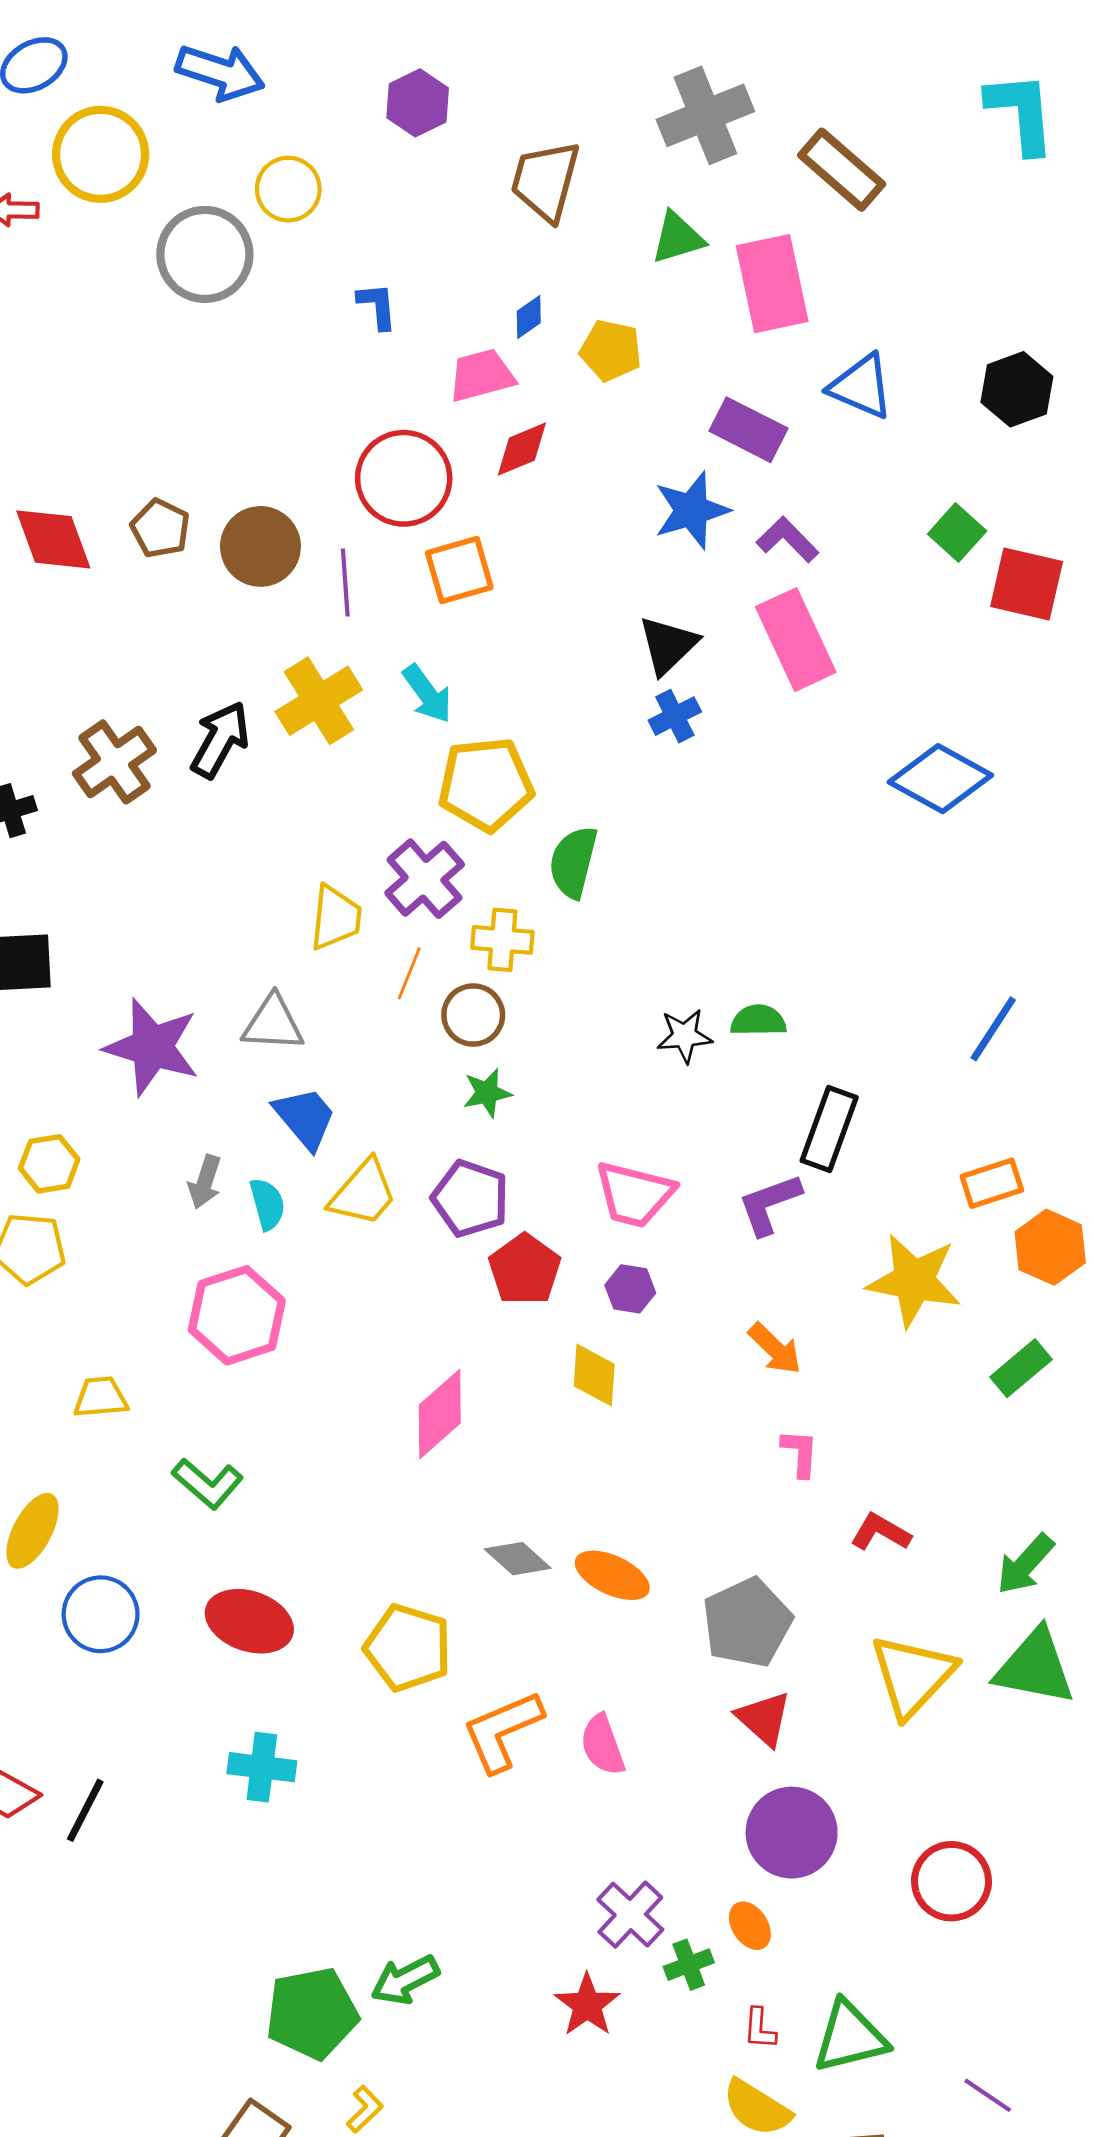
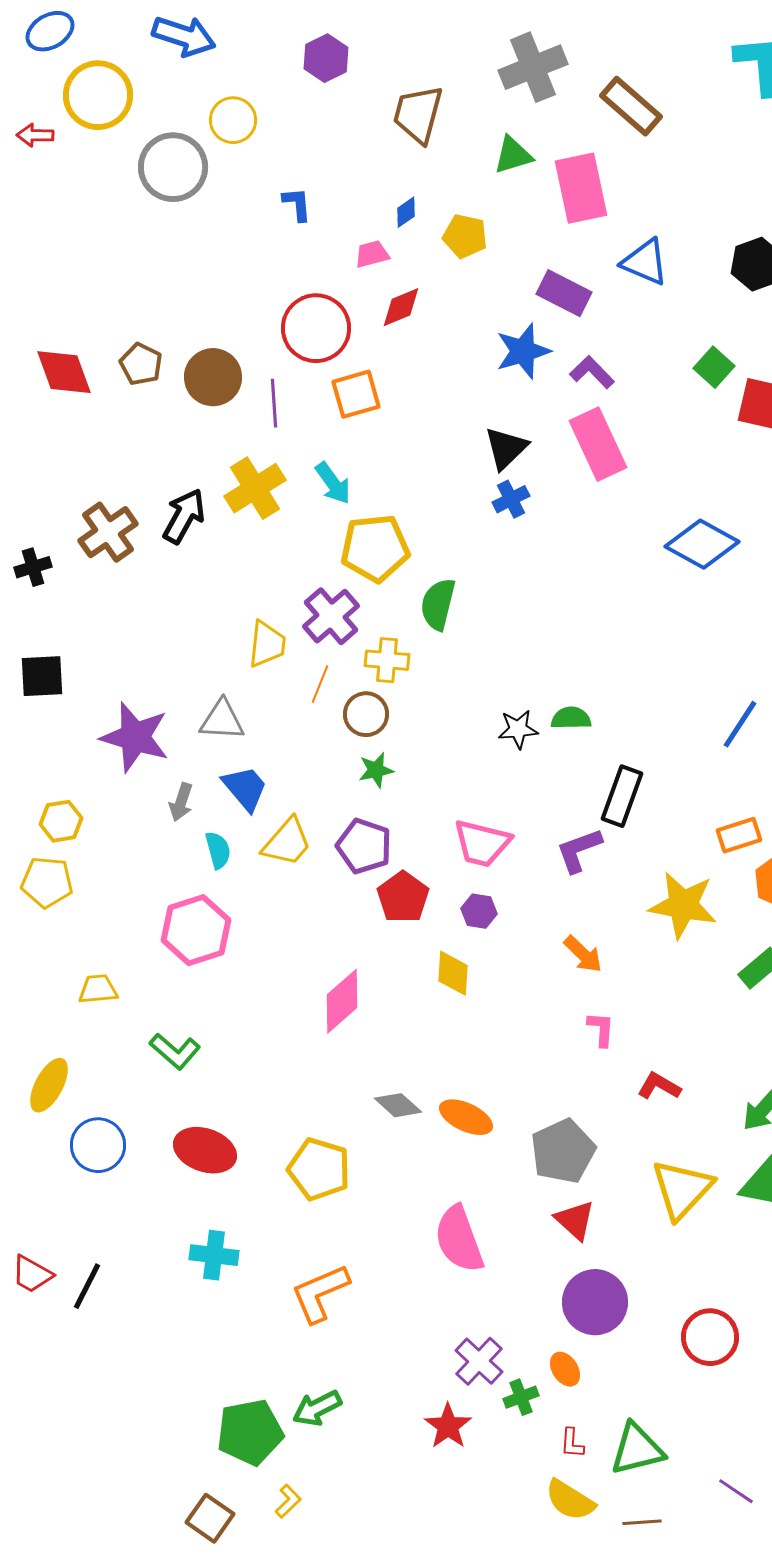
pink trapezoid: (482, 375) -> (372, 254), size x0.7
gray arrow: (205, 1182) -> (181, 802), moved
orange L-shape: (502, 1731) -> (320, 1293), moved
pink semicircle: (603, 1745) -> (459, 1239), size x1.5

